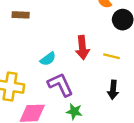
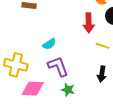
red arrow: (82, 48) -> (89, 23), moved

